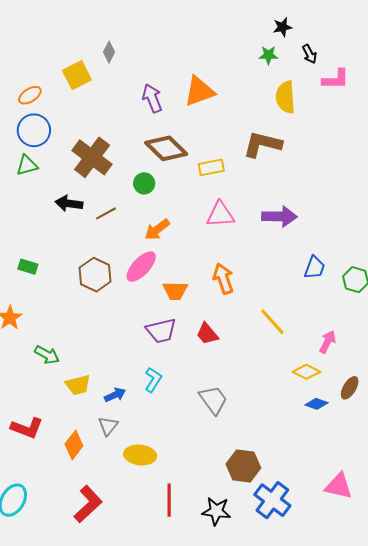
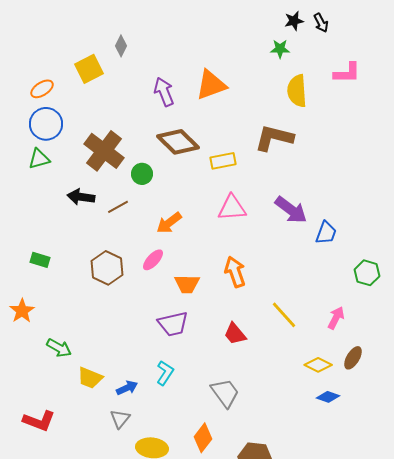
black arrow: (310, 54) -> (321, 23), moved
green circle: (144, 183) -> (142, 174), moved
purple arrow: (279, 216) -> (291, 210), turned 36
pink ellipse: (141, 267) -> (153, 260), size x0.7
blue trapezoid: (315, 268) -> (326, 233), moved
red trapezoid: (207, 334) -> (235, 334), moved
pink arrow: (328, 342) -> (336, 318), moved
yellow trapezoid: (78, 385) -> (90, 378), turned 36
brown ellipse: (350, 388) -> (353, 358), moved
orange diamond: (74, 445) -> (203, 438), moved

